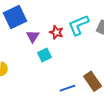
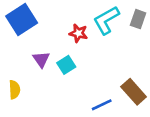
purple triangle: (33, 36) -> (41, 59), moved

